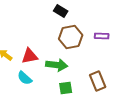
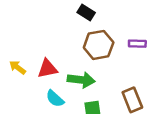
cyan semicircle: (25, 78) -> (55, 99), moved

